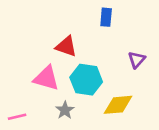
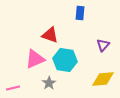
pink triangle: (46, 78) -> (35, 59), turned -40
yellow diamond: (118, 105) -> (103, 79), moved

